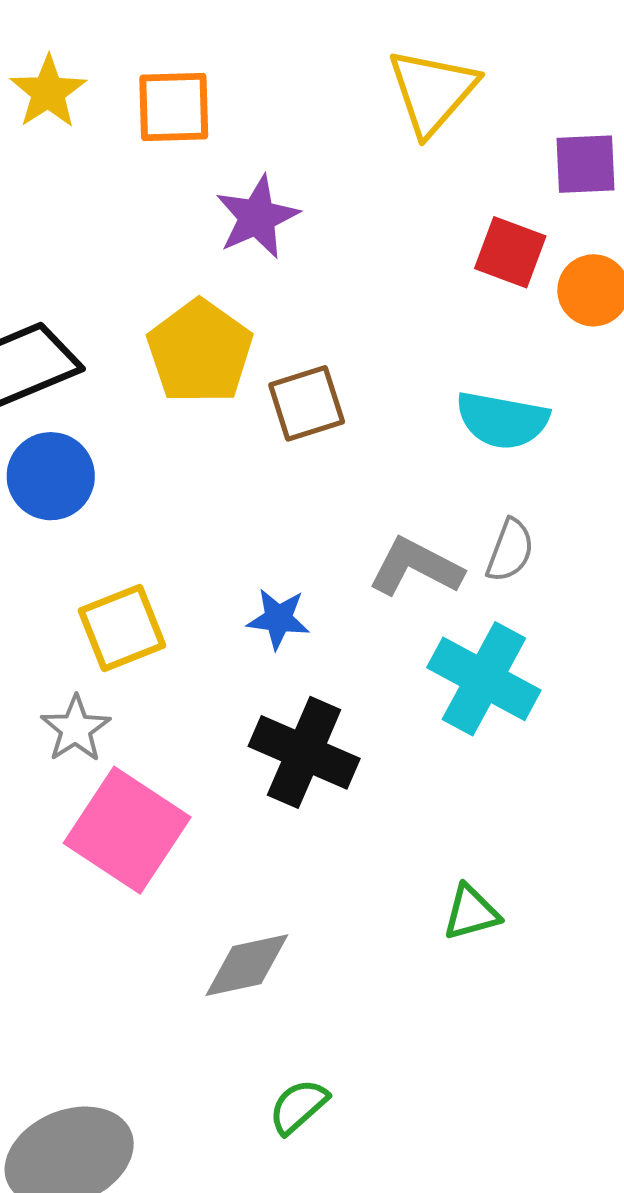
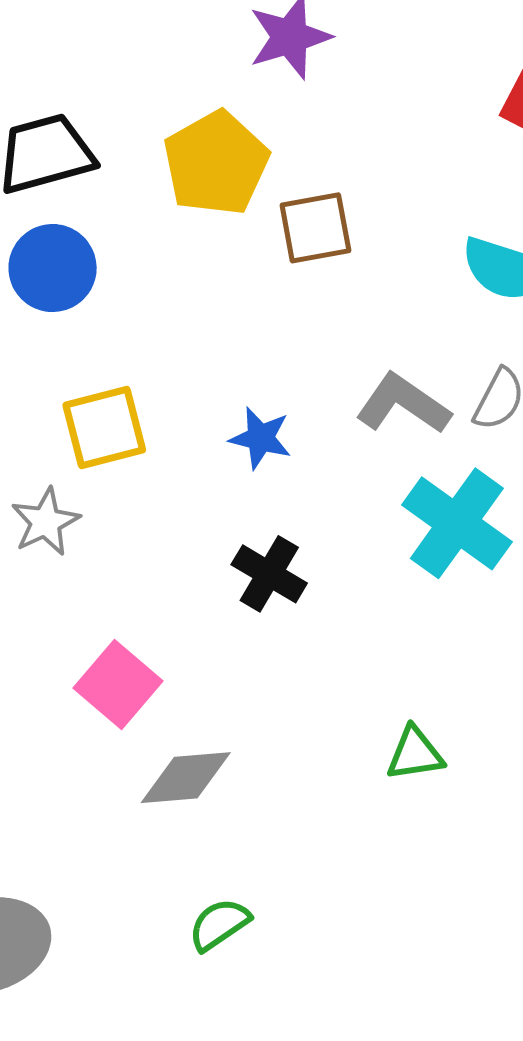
black cross: (304, 752) -> (269, 574), size x0.7
pink square: (127, 830) -> (118, 684), moved, size x0.7

